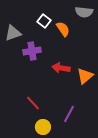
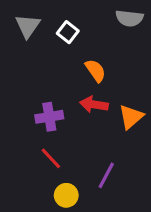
orange semicircle: (63, 29) -> (95, 71), moved
gray triangle: (13, 33) -> (28, 26), moved, turned -36
purple cross: (32, 51) -> (49, 117), moved

